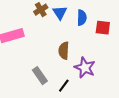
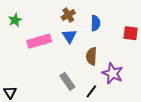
blue triangle: (60, 13) -> (69, 36), moved
blue semicircle: (82, 18) -> (95, 23), moved

